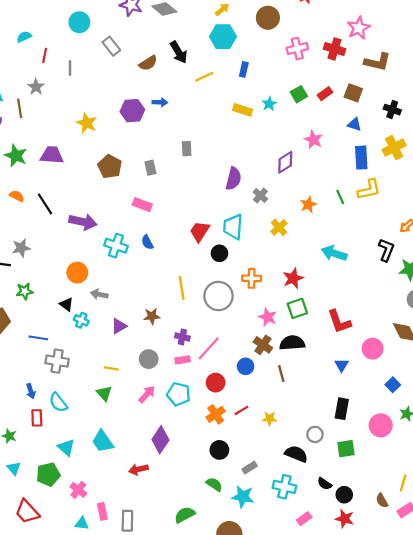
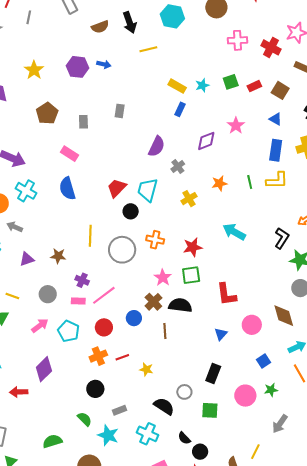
blue rectangle: (244, 69) -> (180, 109), moved
blue semicircle: (147, 242) -> (67, 189), size x1.6
cyan cross: (116, 246) -> (26, 191), moved

